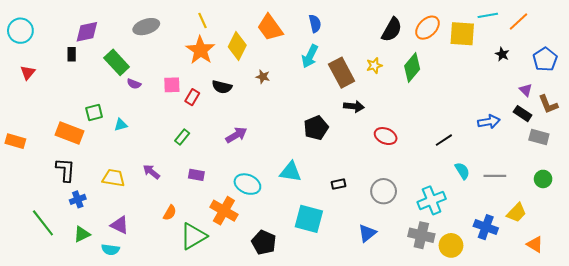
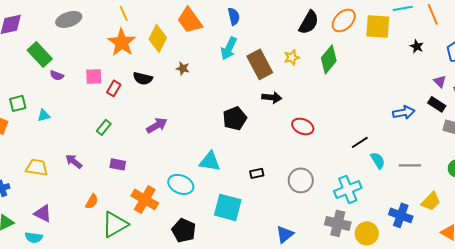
orange line: (519, 21) -> (433, 14), turned -70
black line: (444, 140) -> (360, 142), moved
cyan ellipse: (247, 184) -> (181, 184), moved
blue triangle: (367, 233) -> (285, 234), moved

